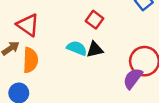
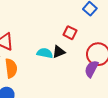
red square: (94, 20) -> (70, 33), moved

